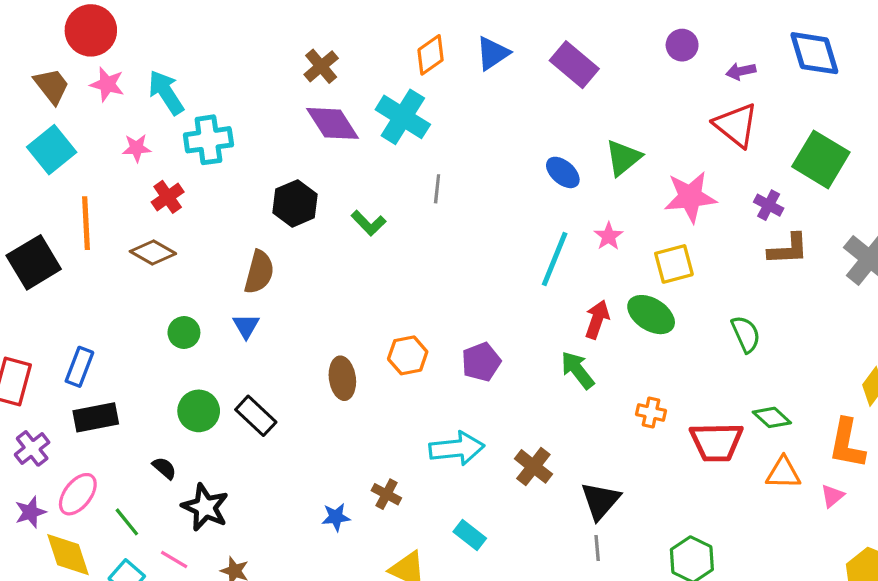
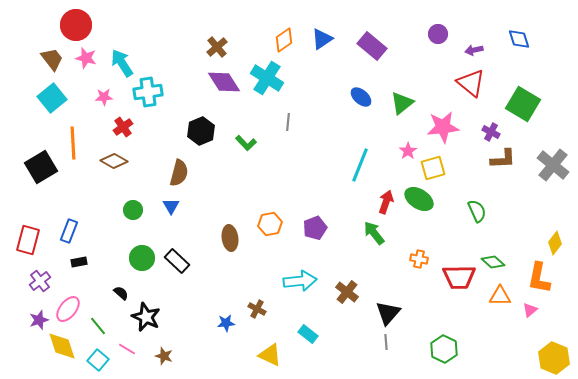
blue diamond: (814, 53) -> (519, 39), size x0.7
blue ellipse: (563, 172) -> (361, 97), moved
pink star: (609, 236) -> (408, 151), moved
black rectangle: (96, 417) -> (79, 262), size x0.6

